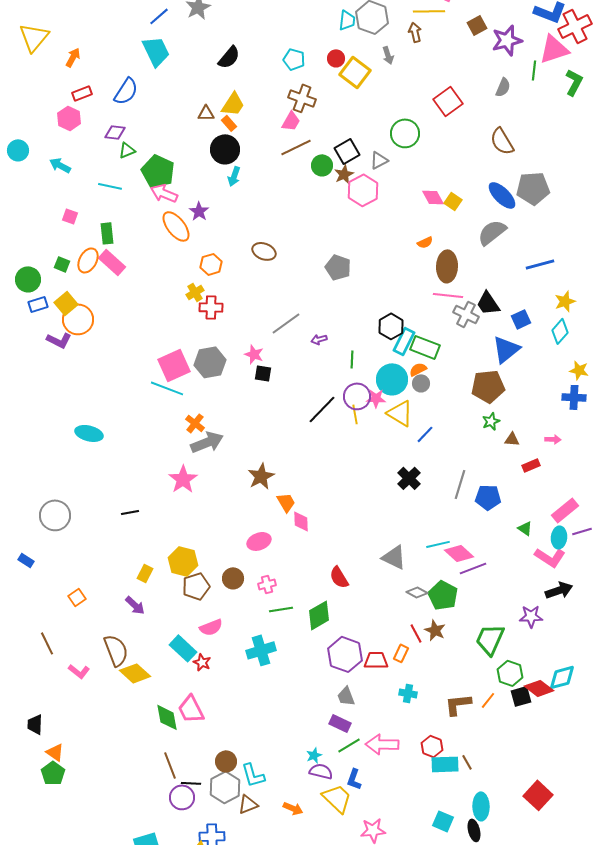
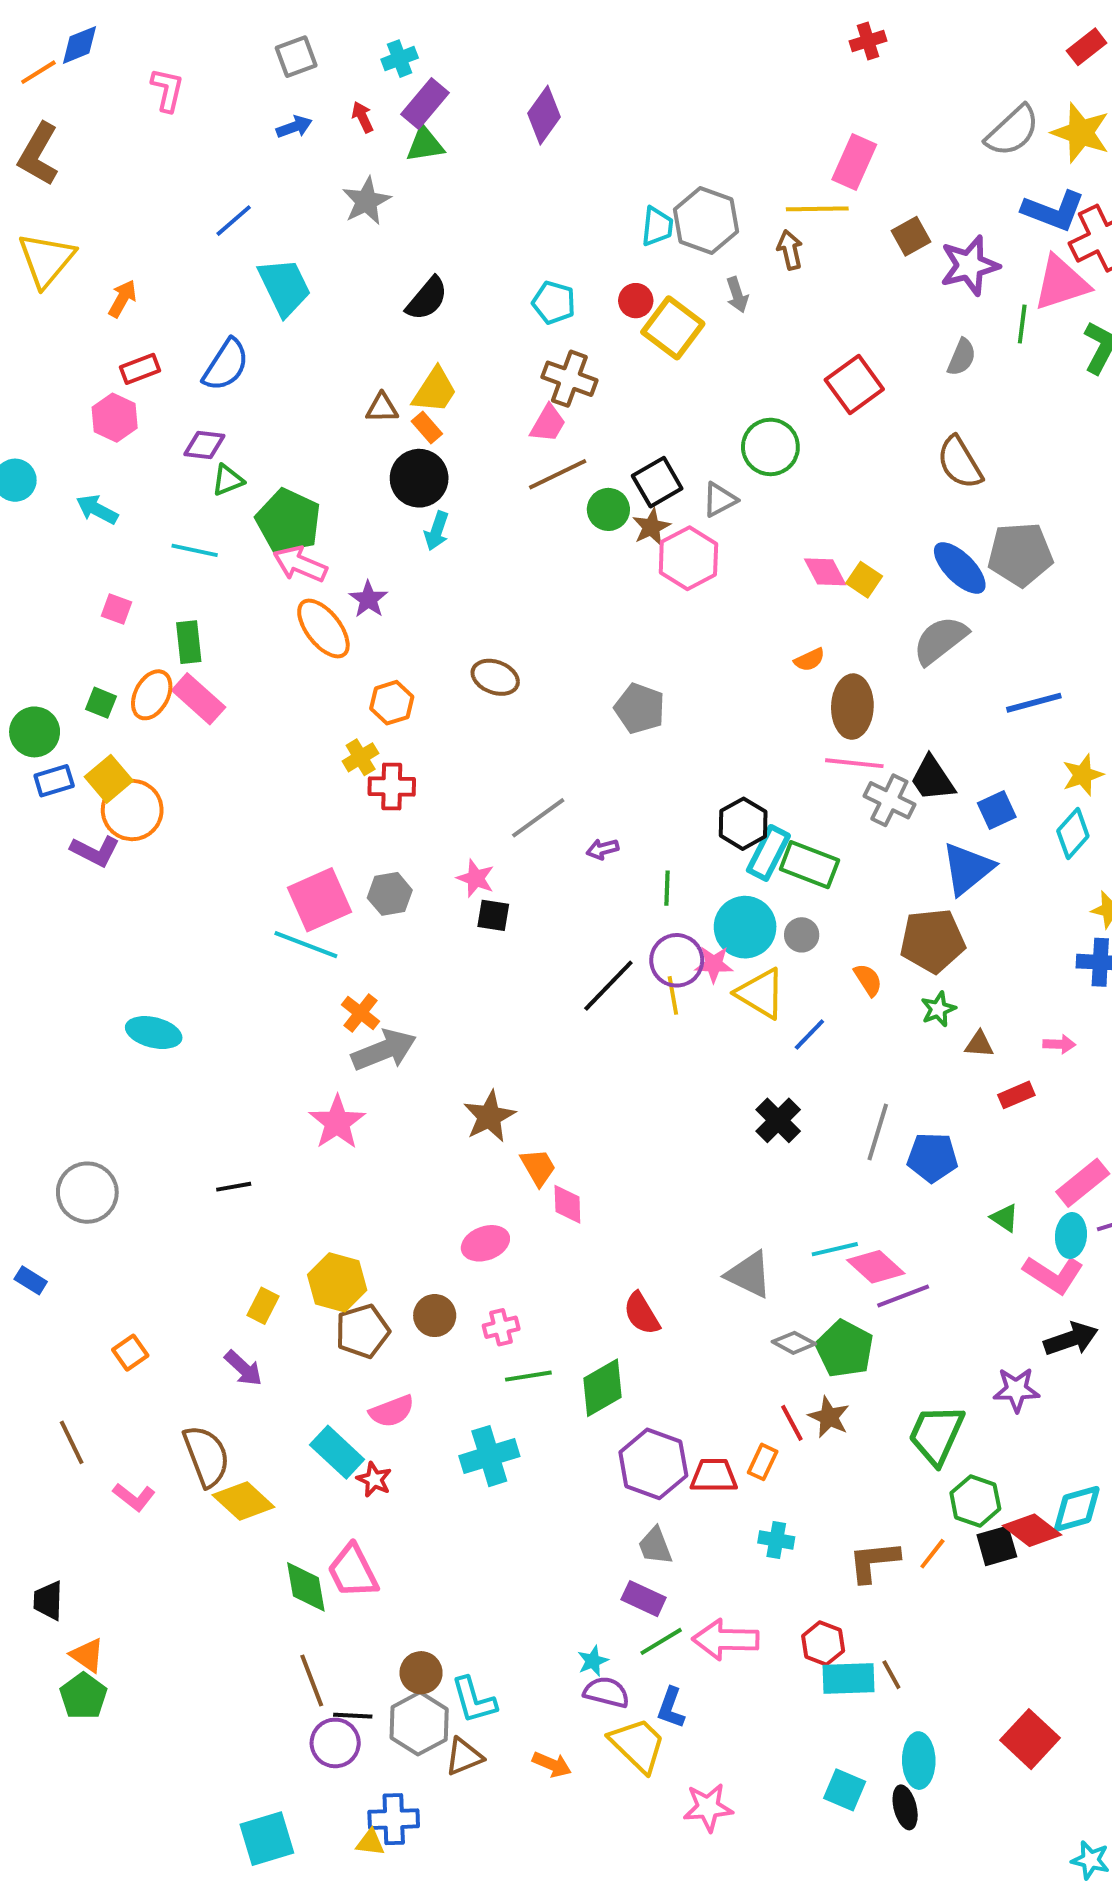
blue line: (159, 16) -> (234, 221), moved
gray hexagon: (210, 362) -> (390, 894), size x0.7
orange semicircle: (418, 369) -> (868, 980), moved, turned 84

